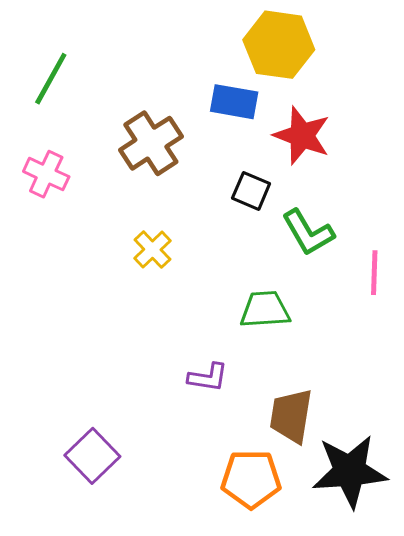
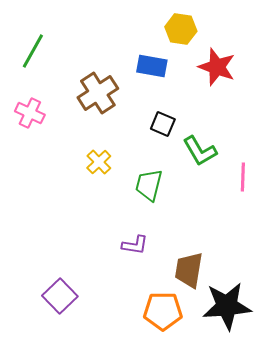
yellow hexagon: (279, 45) -> (181, 29), size x0.7
red star: (302, 136) -> (217, 67), moved
green trapezoid: (265, 310) -> (149, 185), moved, turned -72

